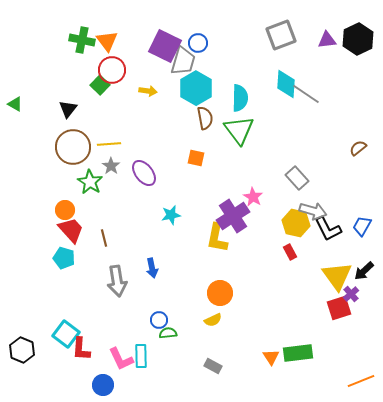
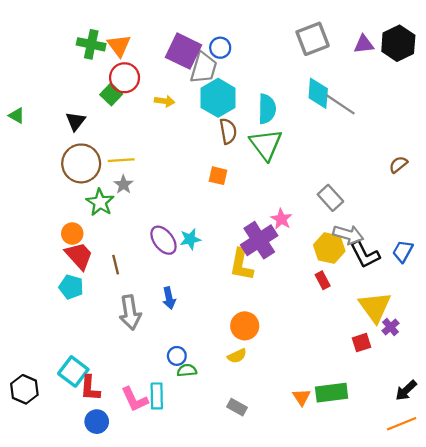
purple ellipse: (144, 173) -> (163, 240), moved
black arrow: (364, 271) -> (406, 390), moved
red square: (339, 308) -> (362, 343), moved, size x0.7
blue circle: (103, 385) -> (97, 422), moved

